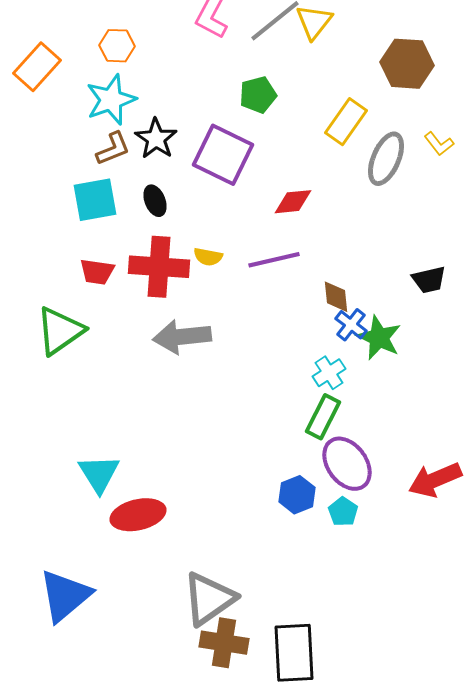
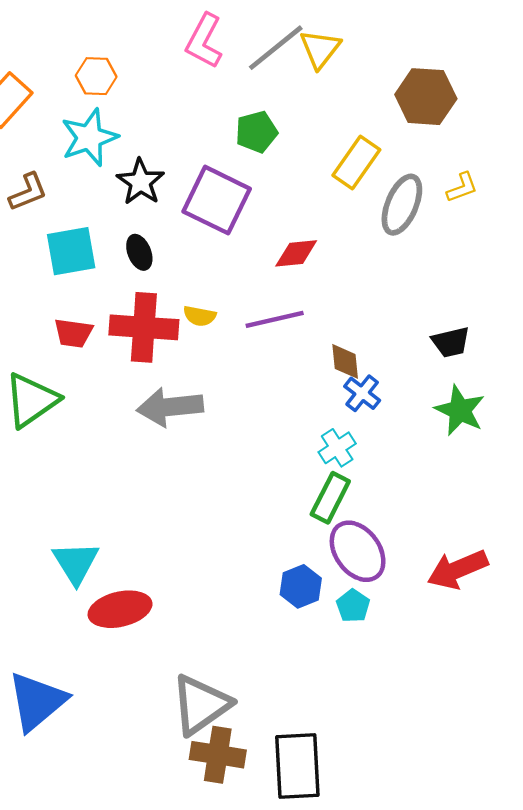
yellow L-shape: (439, 144) -> (462, 188), turned -72
brown L-shape: (113, 149) -> (28, 192), moved
green star: (379, 338) -> (460, 410), moved

